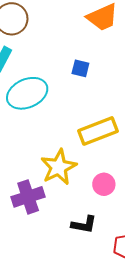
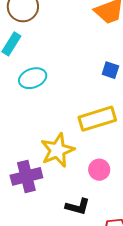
blue square: (80, 68) -> (110, 70), moved
cyan ellipse: (27, 93) -> (33, 78), size x0.7

